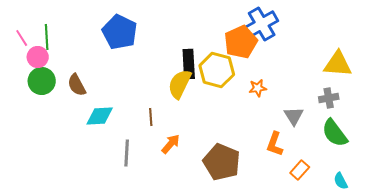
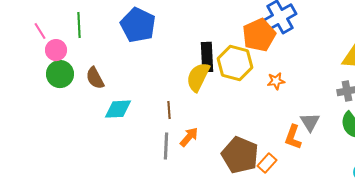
green line: (47, 37) -> (79, 25), moved
gray triangle: (294, 116) -> (310, 122), moved
gray line: (127, 153) -> (166, 146), moved
orange rectangle: (300, 170) -> (267, 163), moved

